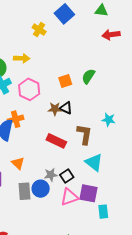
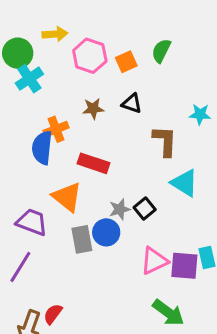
pink hexagon: (29, 89) -> (90, 56), moved
brown star: (55, 109) -> (93, 109), moved
red rectangle: (56, 141) -> (94, 163), moved
orange triangle: (18, 163) -> (67, 197), size x1.5
purple square: (88, 193) -> (184, 266), moved
pink triangle: (69, 197) -> (154, 261), moved

